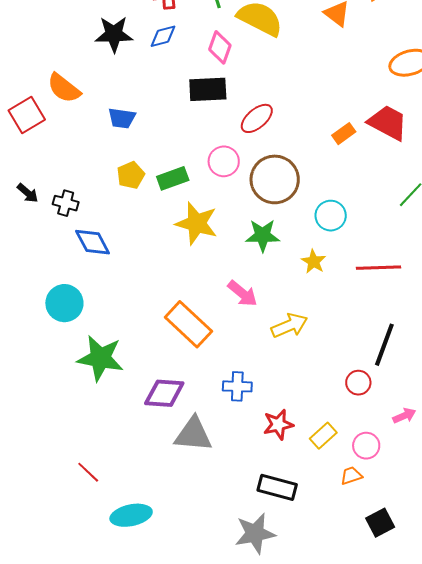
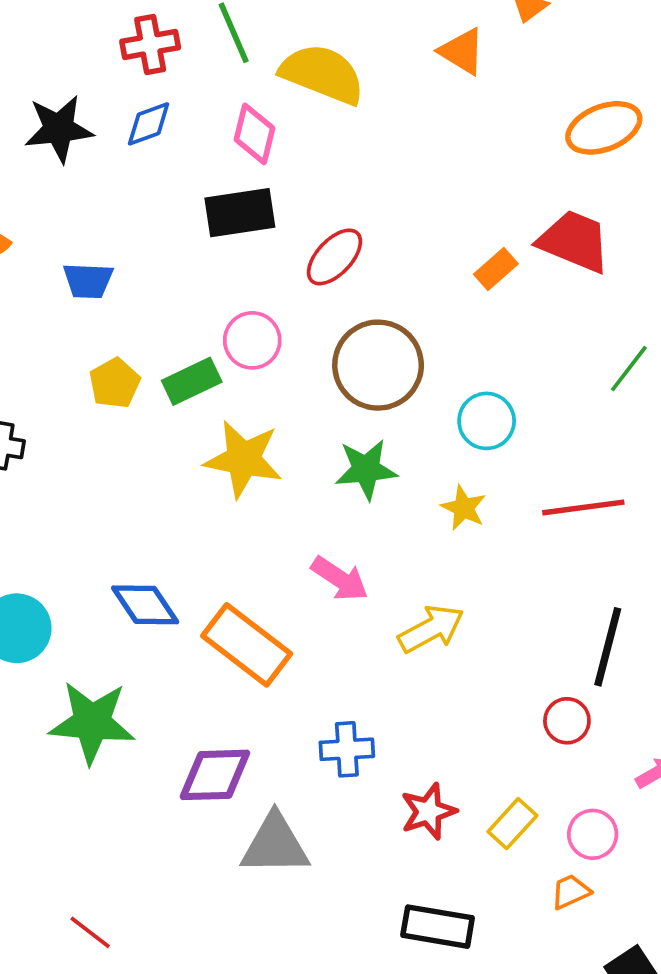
pink circle: (224, 161) -> (252, 340), moved
blue diamond: (93, 242) -> (145, 605), moved

